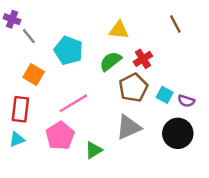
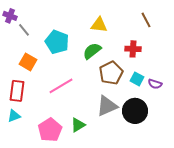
red cross: (143, 59) -> (133, 49), moved, turned 35
black circle: (178, 133) -> (135, 111), moved
pink pentagon: (60, 136) -> (50, 130), moved

